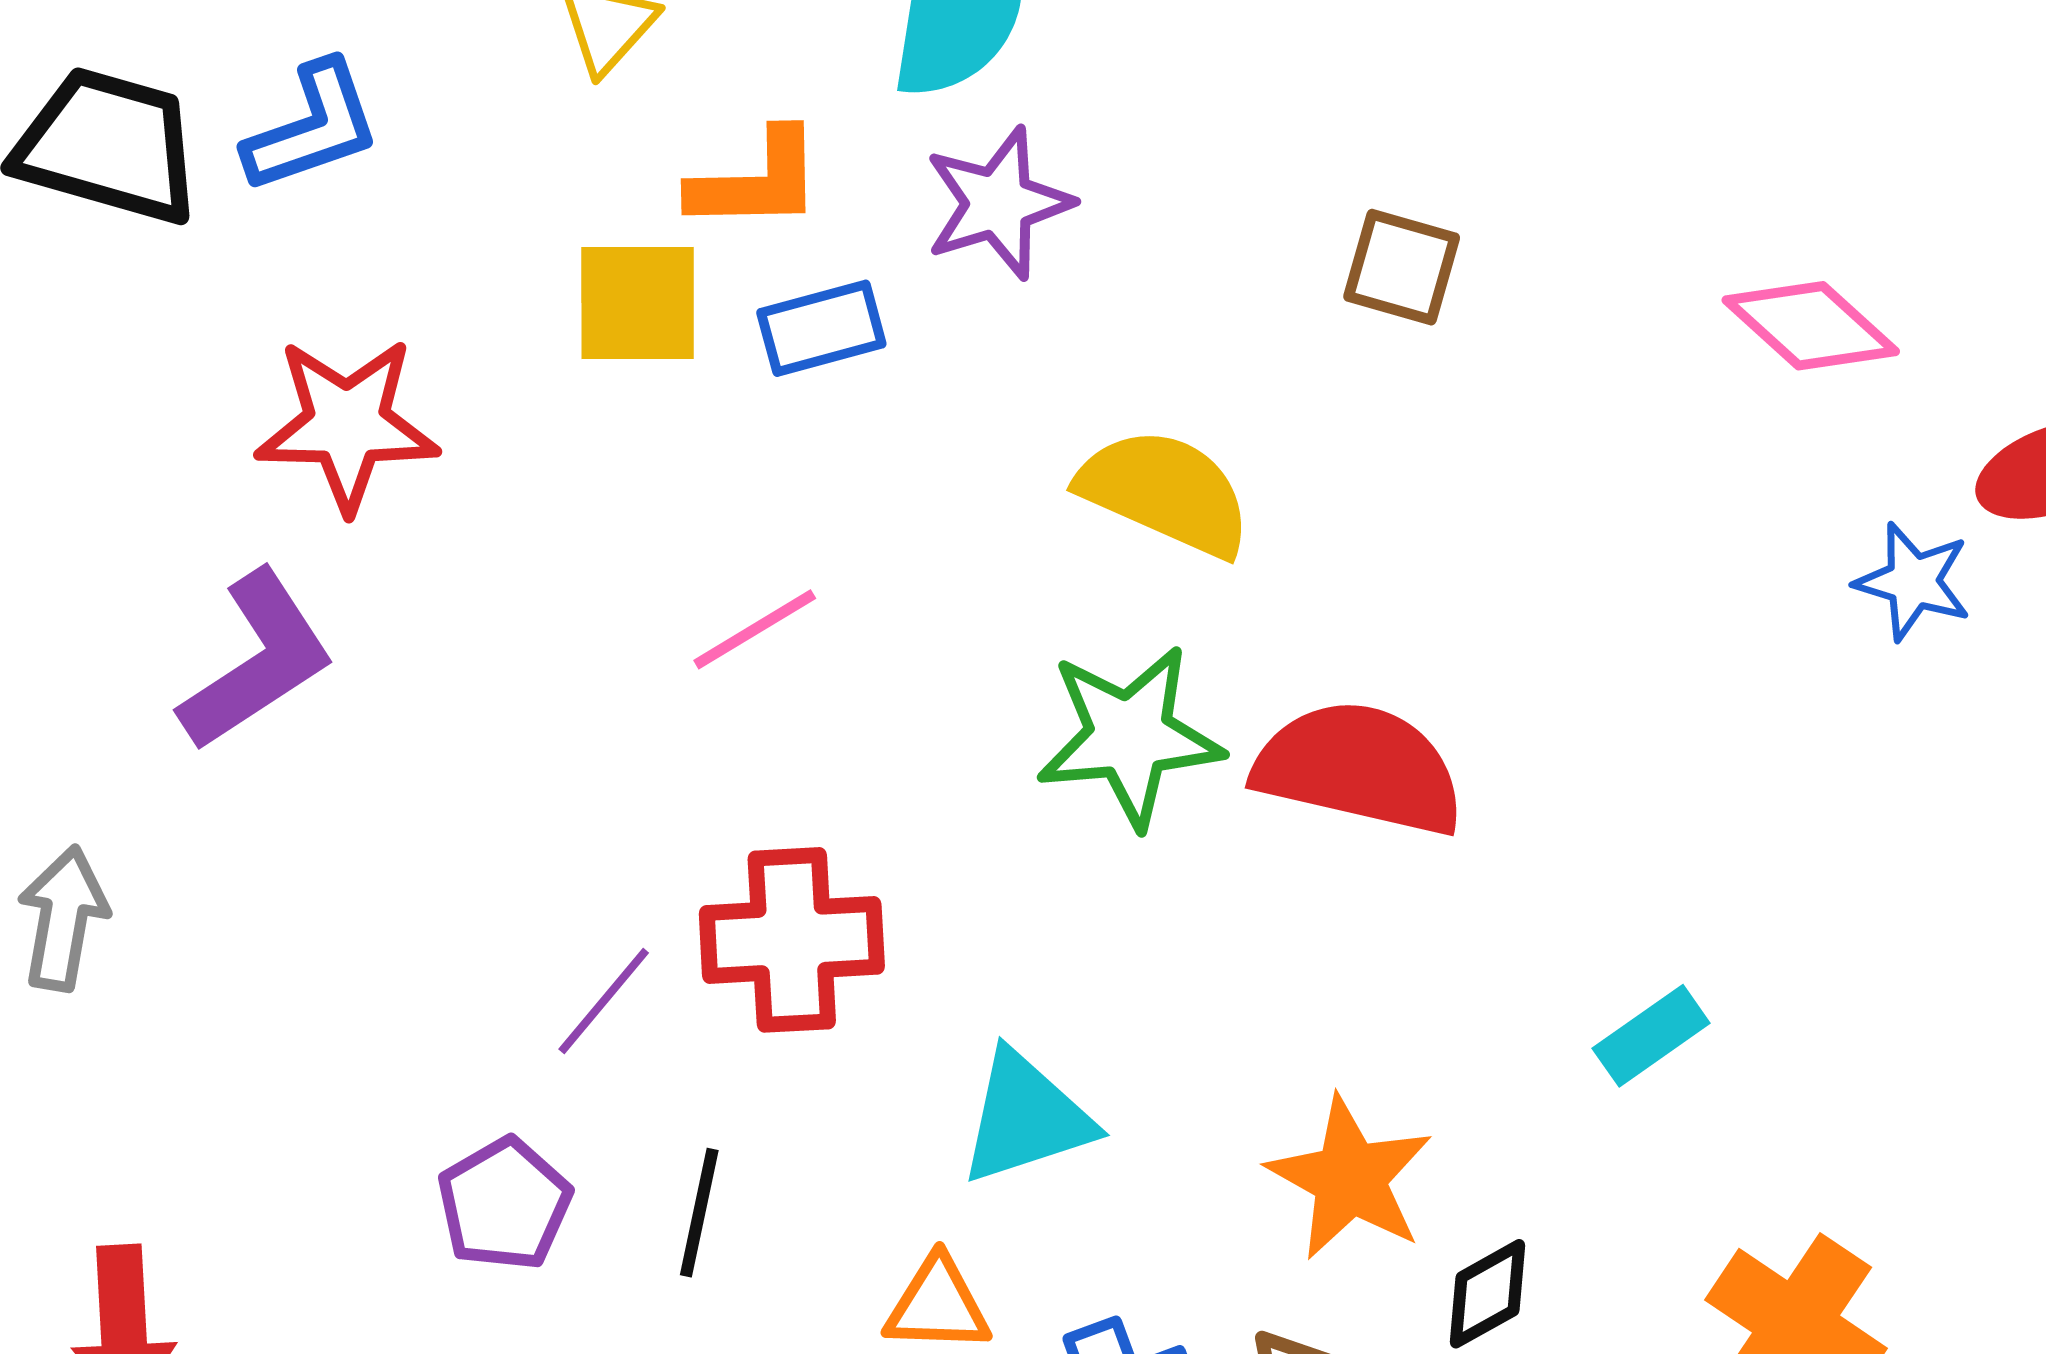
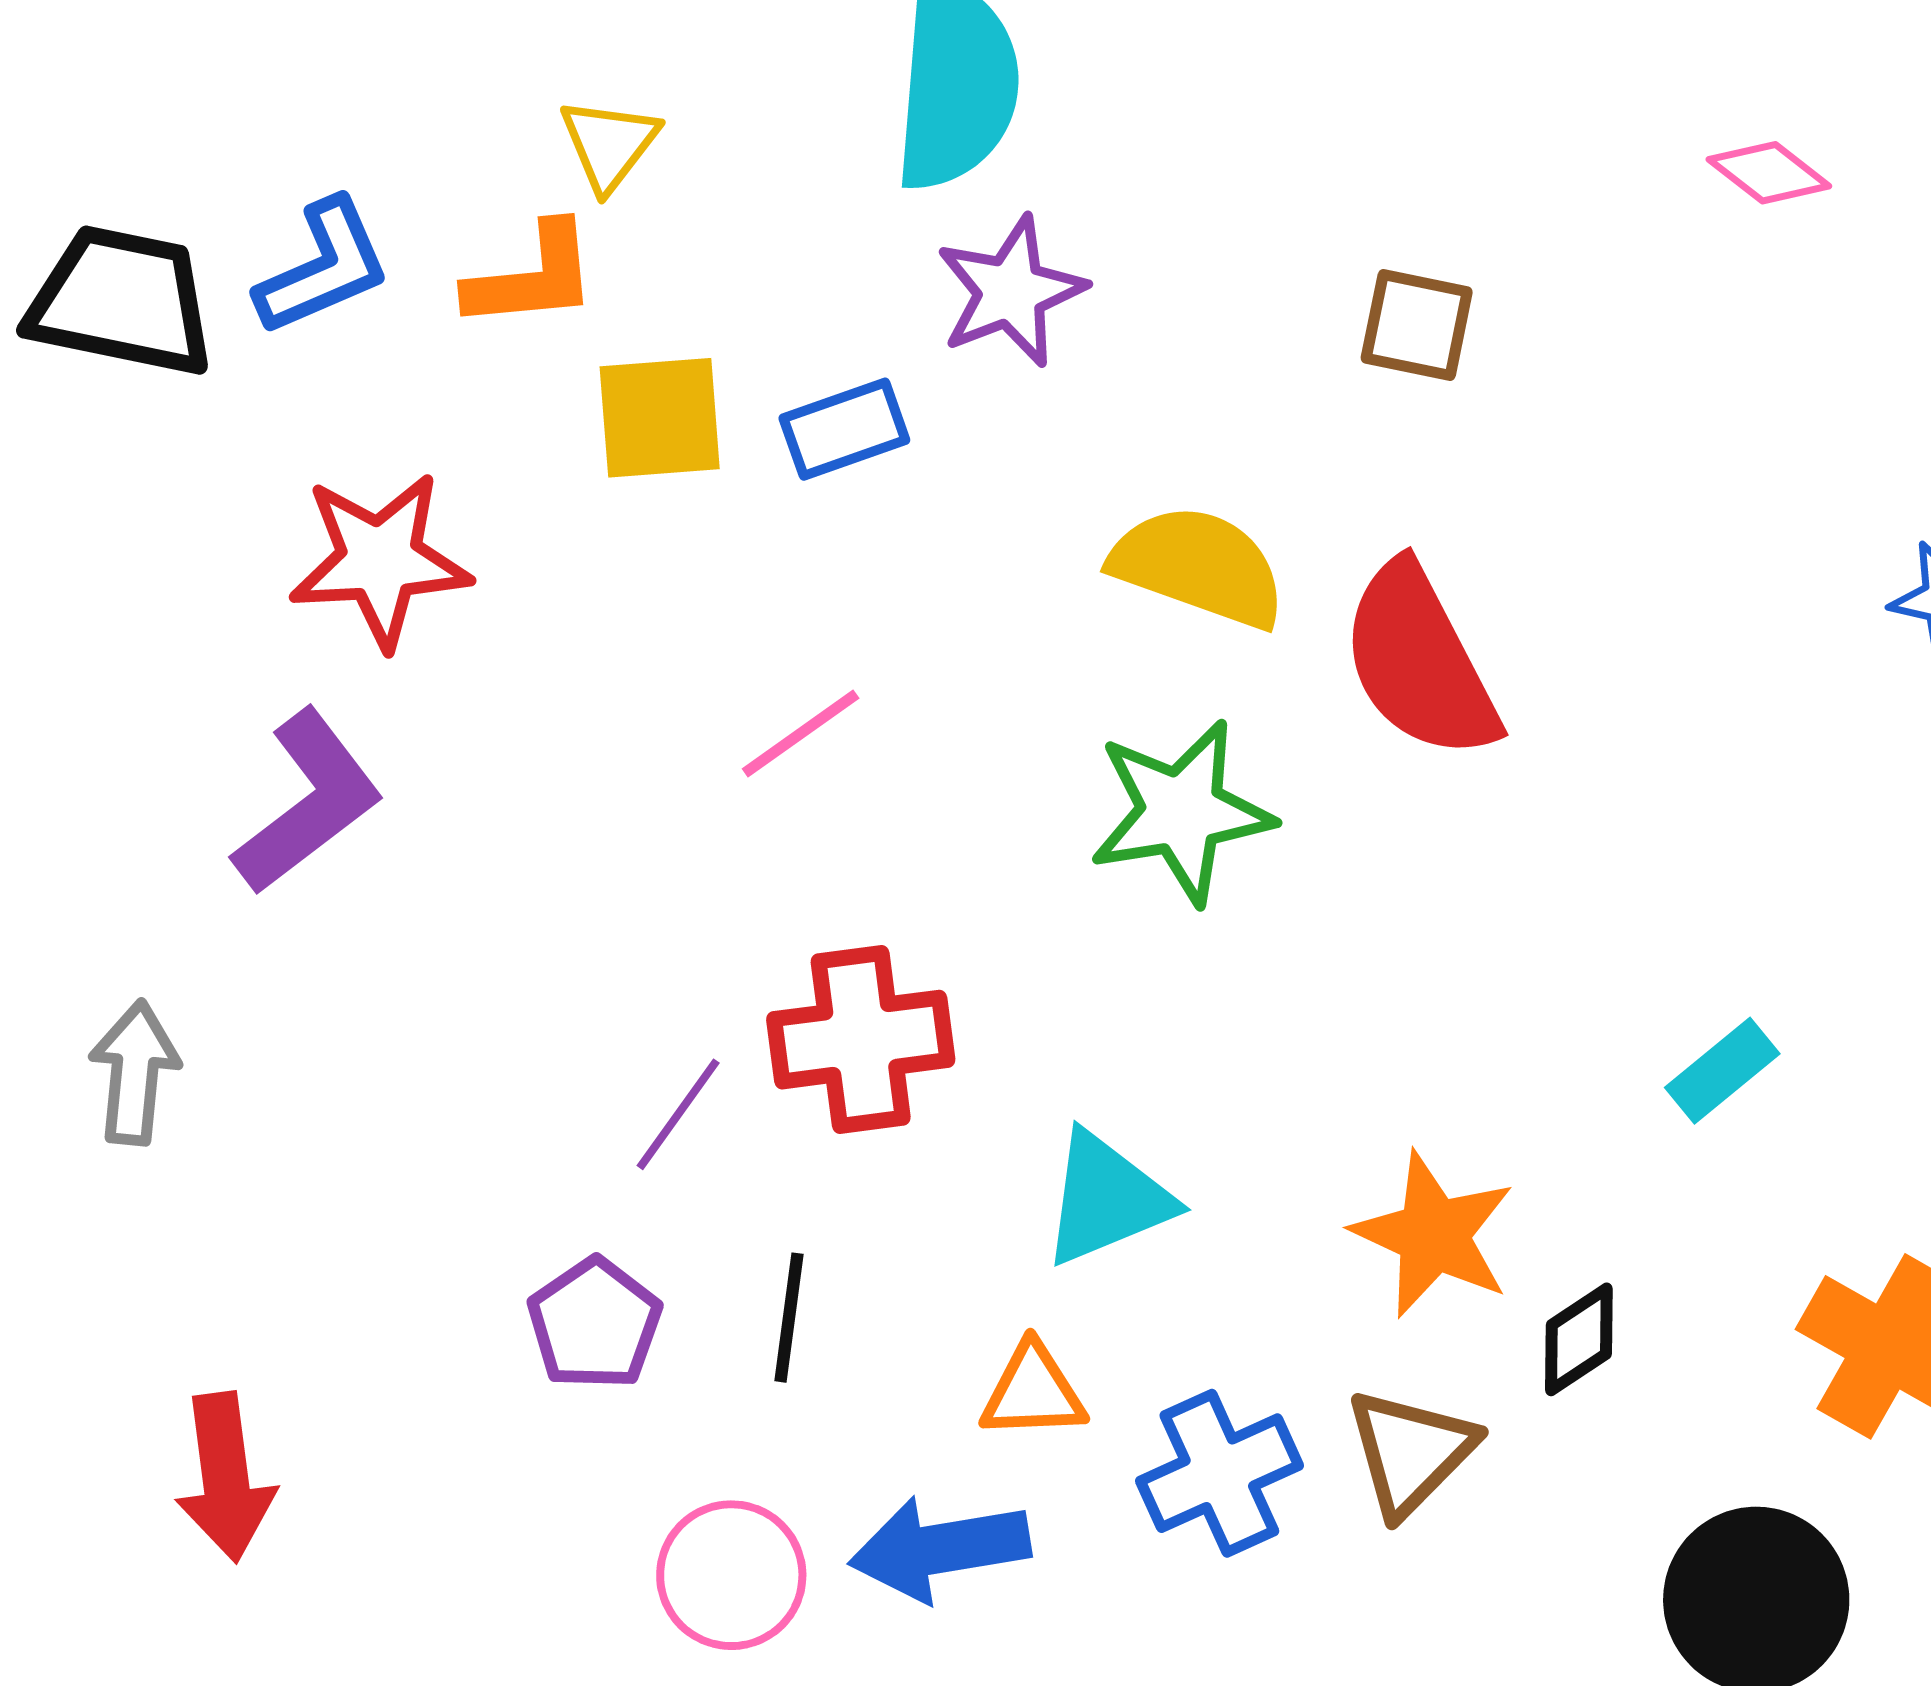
orange L-shape: (756, 181) -> (532, 277), moved
pink diamond: (1811, 326) -> (1769, 173), moved, size x0.7
red semicircle: (1359, 768) -> (1419, 661), moved, turned -126

